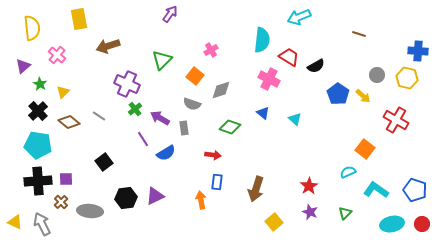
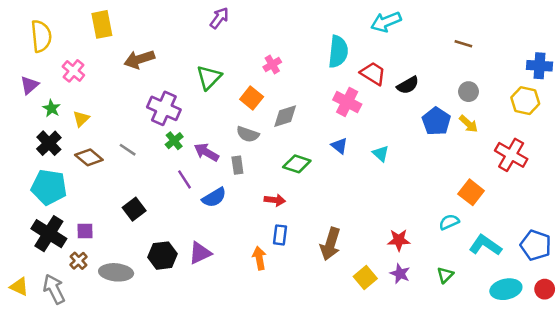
gray circle: (377, 75) -> (469, 92), moved
black cross: (38, 181) -> (49, 234), turned 36
red star: (309, 186) -> (399, 240), turned 30
yellow square: (274, 222) -> (365, 278), moved

